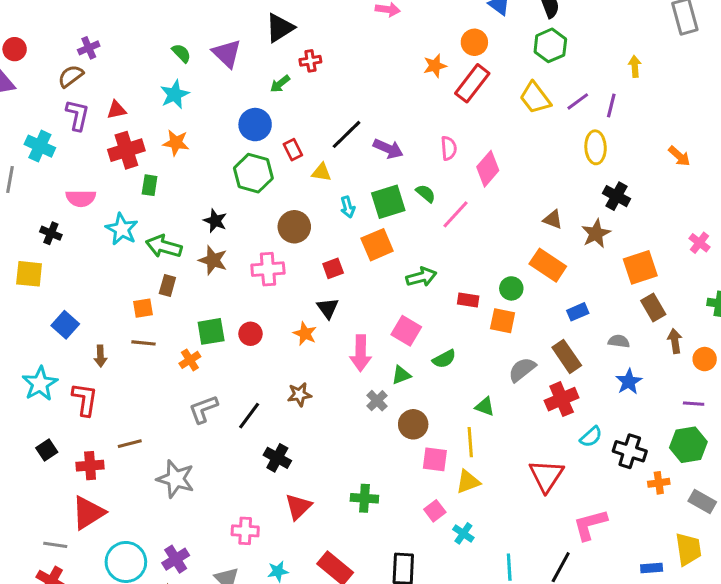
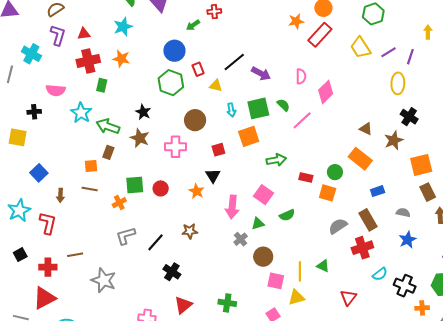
black cross: (51, 233) -> (34, 112), turned -32
green triangle: (485, 407) -> (323, 266), moved
red triangle: (546, 476) -> (348, 297), size x0.7

